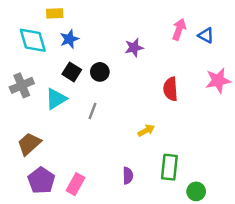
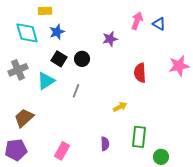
pink arrow: (179, 29) -> (137, 21), moved
blue triangle: (206, 35) -> (159, 24), moved
purple pentagon: (41, 180) -> (16, 150), moved, turned 30

